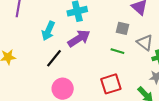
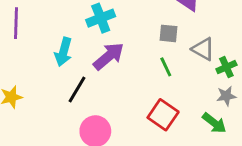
green line: (117, 51) -> (166, 67), turned 56
red square: (111, 84) -> (163, 115), turned -30

